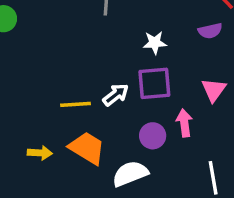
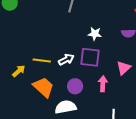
purple circle: (153, 136) -> (75, 86), moved
yellow arrow: (40, 153) -> (19, 71), moved, turned -56

